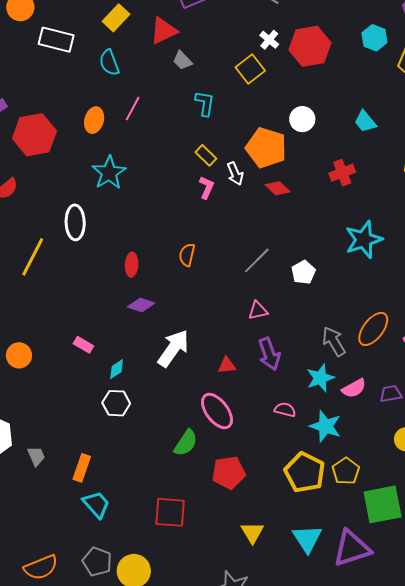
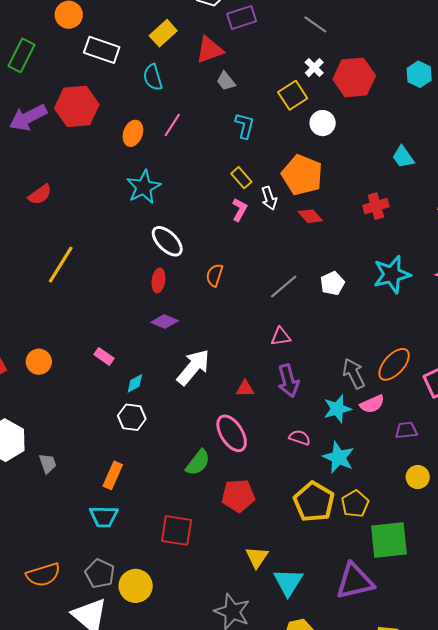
white circle: (302, 119) -> (323, 123), moved
red hexagon: (34, 135) -> (77, 106), moved
white ellipse: (75, 222) -> (167, 241), moved, turned -48
white pentagon: (303, 272) -> (332, 283), moved
pink semicircle: (354, 388) -> (372, 404), moved
orange rectangle: (82, 468) -> (113, 475), moved
cyan trapezoid: (96, 504) -> (104, 517), turned 128
cyan triangle: (307, 539) -> (288, 582), moved

